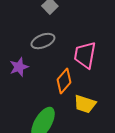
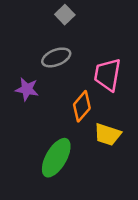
purple star: (19, 67) -> (27, 89), turned 30

